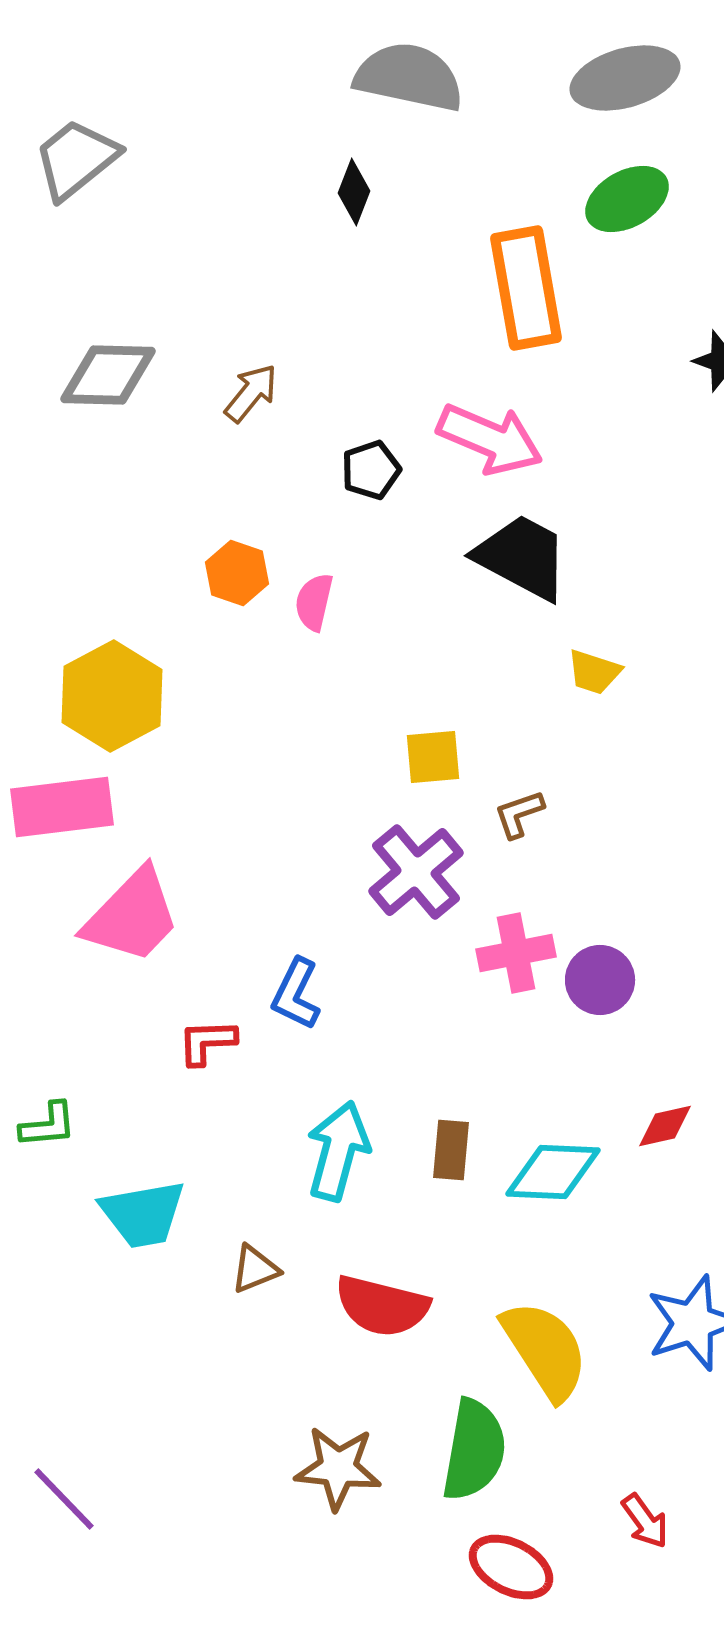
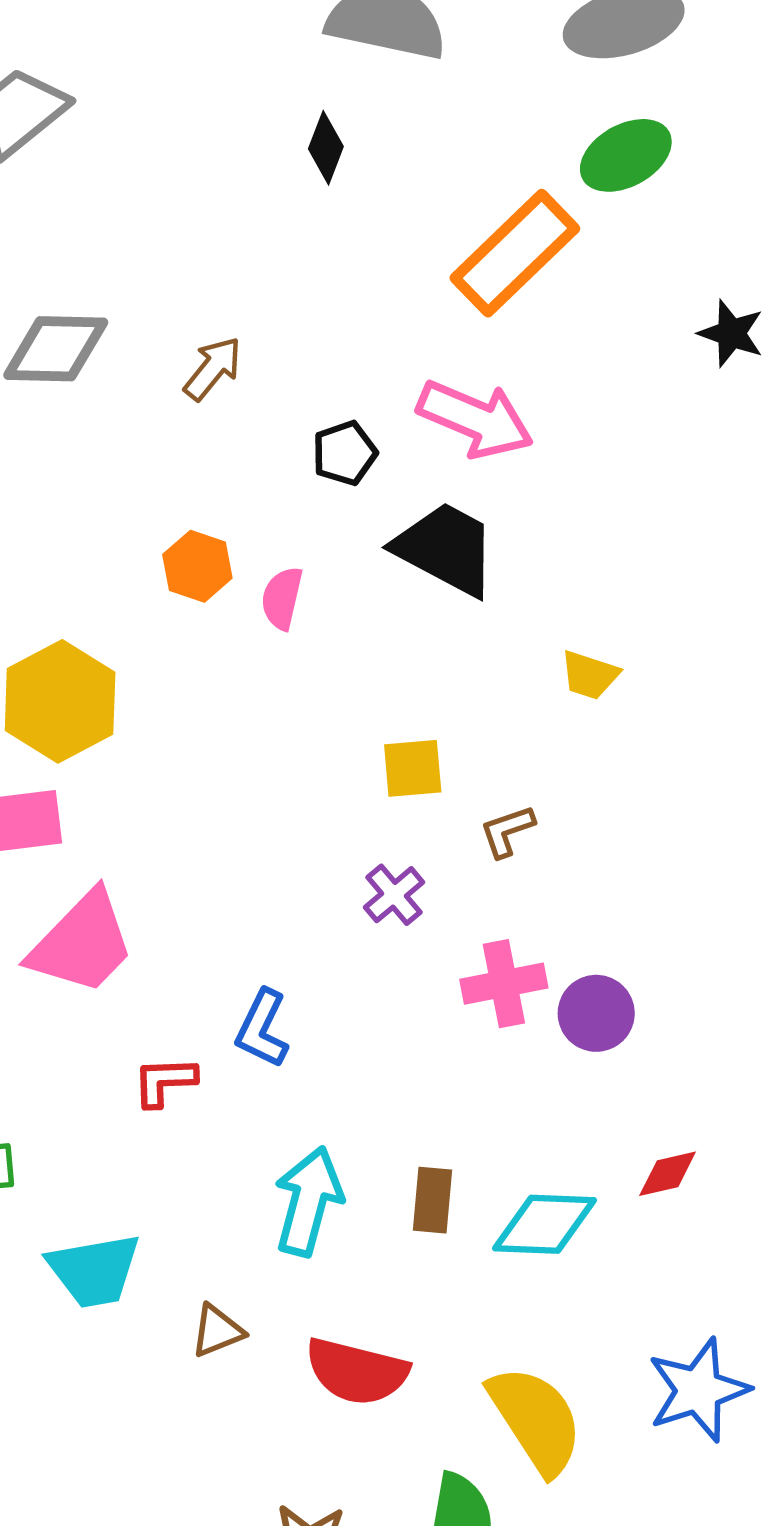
orange rectangle: (526, 288) -> (515, 253), turned 56
black trapezoid: (522, 557) -> (446, 549), moved
purple cross: (416, 872) -> (394, 895), size x0.6

